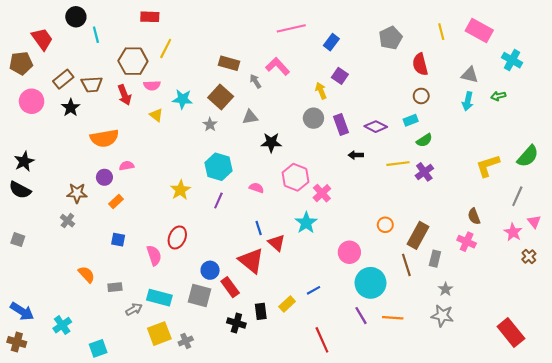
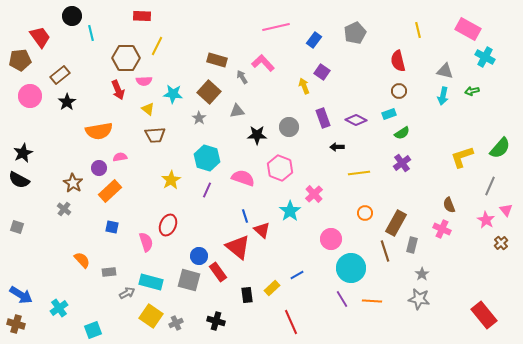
pink rectangle: (479, 31) -> (468, 29), moved
gray pentagon: (391, 38) -> (355, 33), moved
brown trapezoid: (92, 84) -> (155, 135), moved
gray circle: (313, 118) -> (289, 127), moved
yellow line: (398, 164) -> (359, 173), moved
pink semicircle: (256, 188) -> (243, 178), size x1.6
brown star: (77, 193) -> (73, 183), turned 30
pink cross: (322, 193) -> (314, 194), moved
orange rectangle: (116, 202) -> (110, 191), size x1.6
black cross: (236, 323) -> (216, 321), moved
yellow square: (159, 334) -> (151, 316), turned -35
red line: (322, 340) -> (291, 322), moved

